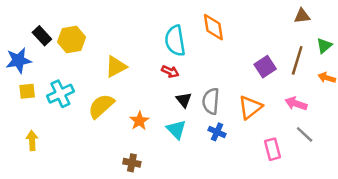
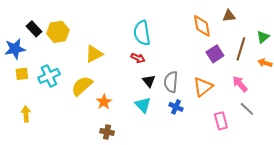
brown triangle: (302, 16) -> (229, 16), moved
orange diamond: (213, 27) -> (202, 26), moved
pink arrow: (296, 104) -> (240, 84), turned 30
orange star: (139, 121) -> (104, 102), moved

